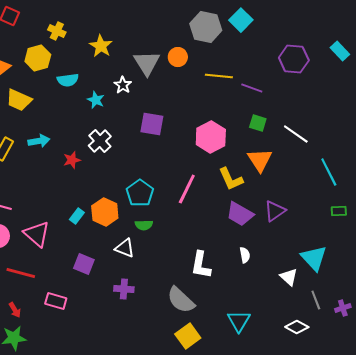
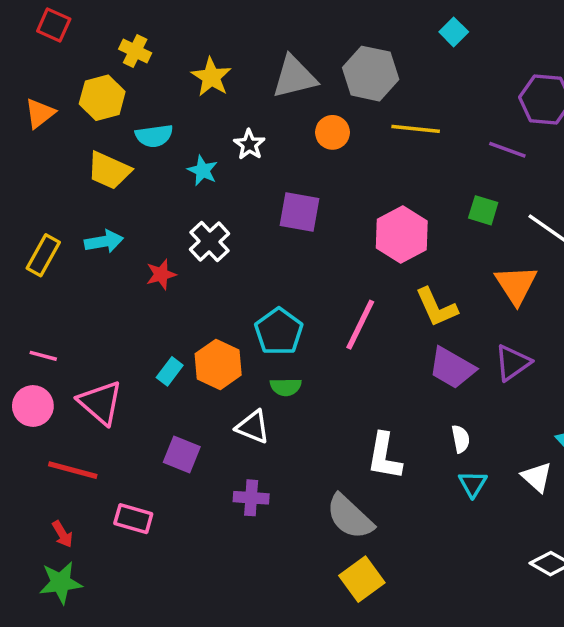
cyan square: (241, 20) -> (454, 32), size x0.7
gray hexagon: (206, 27) -> (371, 74), moved
orange circle: (178, 57) -> (332, 132), moved
gray triangle: (147, 63) -> (294, 77), moved, turned 48
purple line: (252, 88) -> (507, 150), moved
yellow trapezoid: (19, 100) -> (109, 170), moved
orange triangle: (260, 160) -> (516, 285), moved
cyan triangle: (239, 321) -> (473, 484), moved, size x0.7

